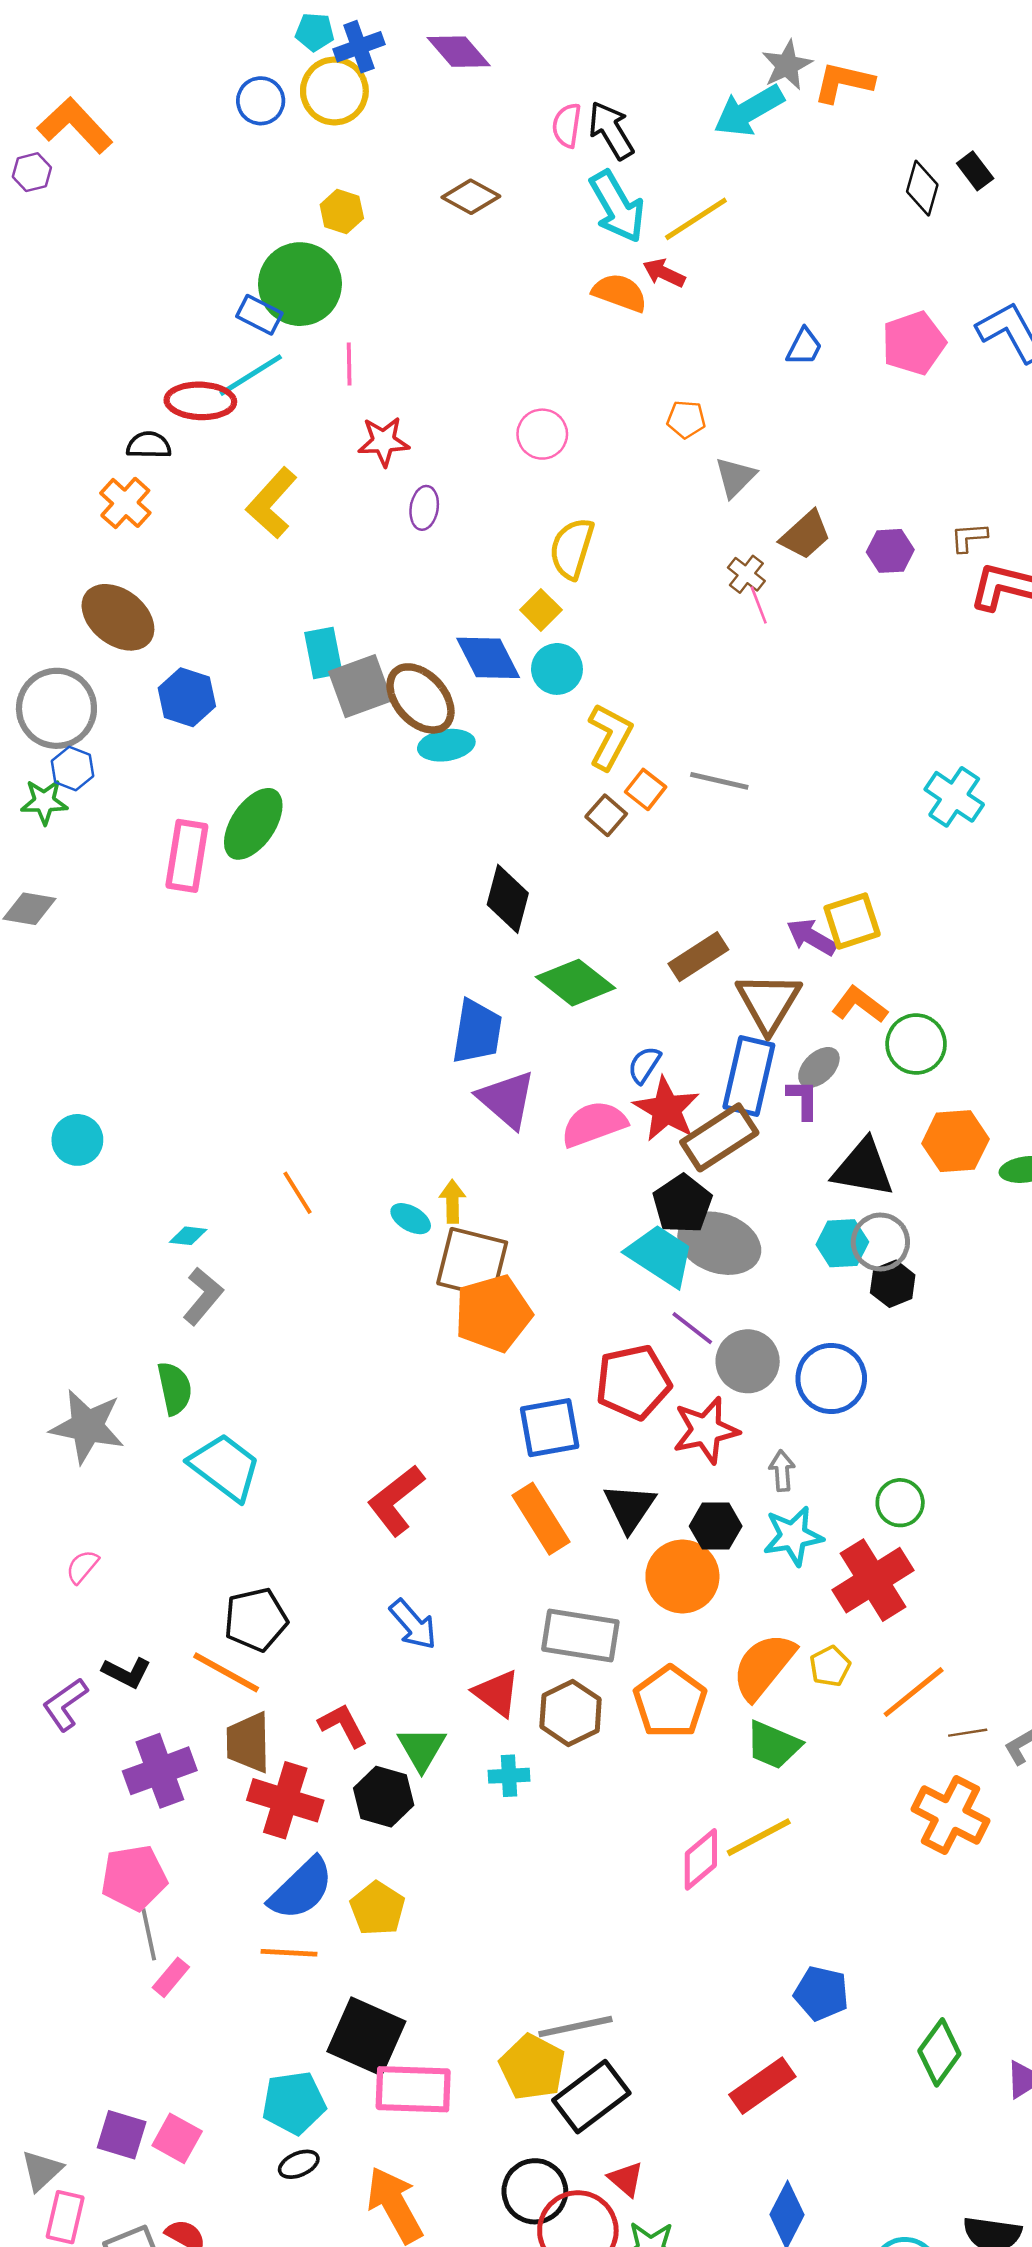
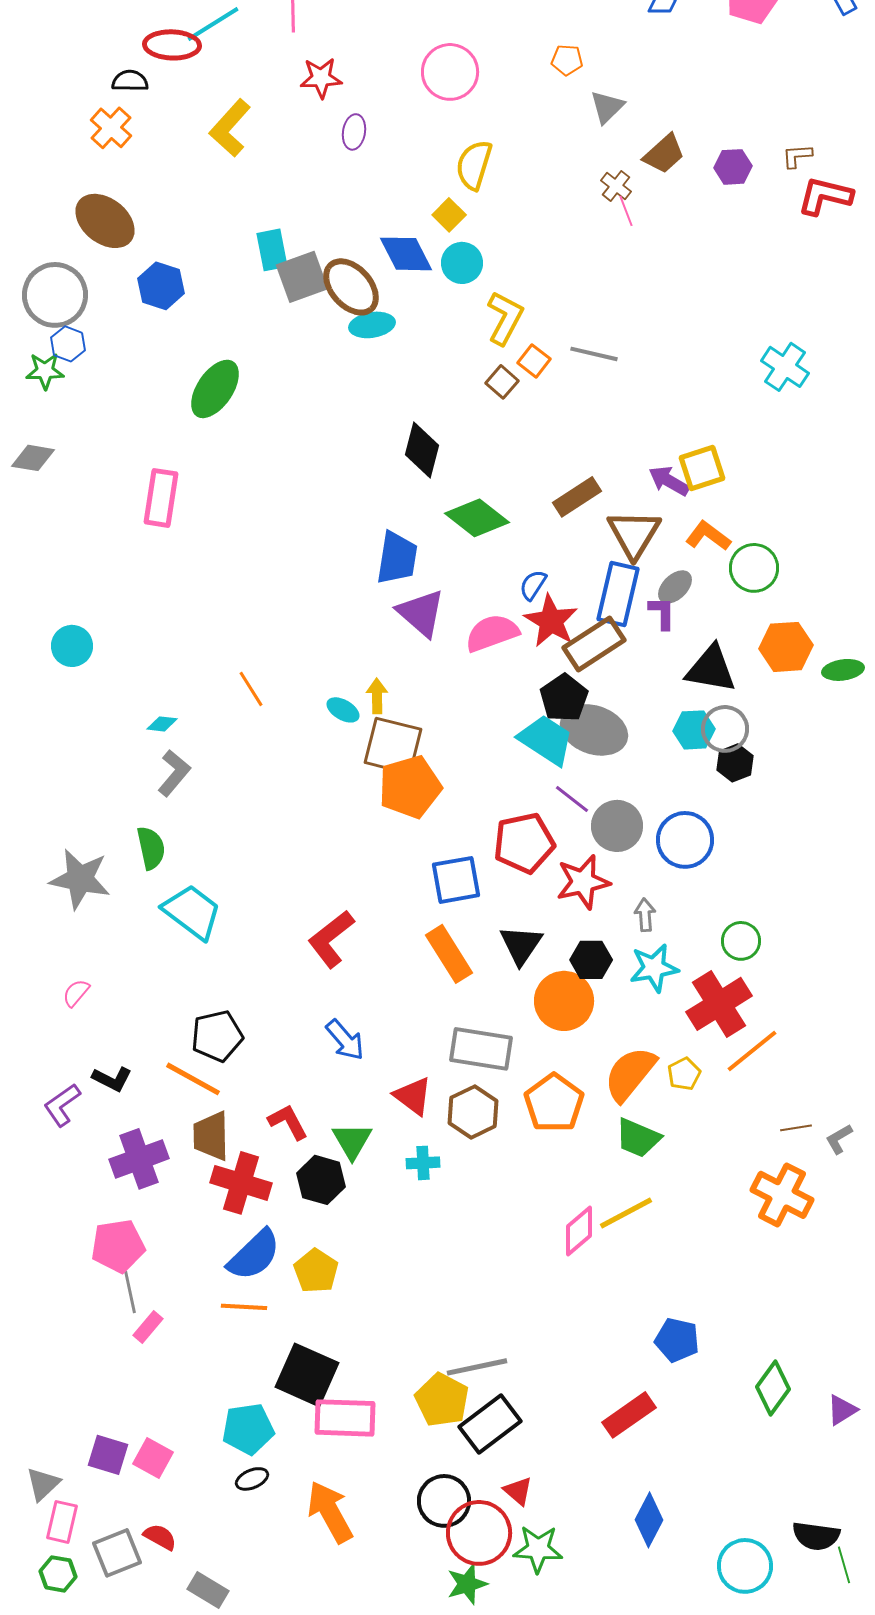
pink circle: (542, 434) -> (450, 72), size x1.4
pink rectangle: (187, 856) -> (161, 498), moved
orange line: (914, 1692) -> (752, 1051), moved

